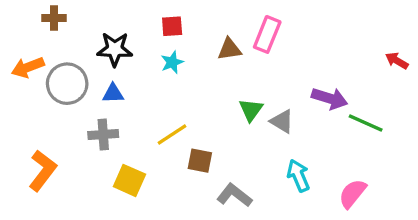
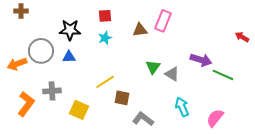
brown cross: (54, 18) -> (21, 11), moved
orange arrow: (28, 67) -> (17, 64), moved
gray cross: (103, 134) -> (52, 91), moved

